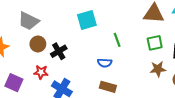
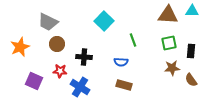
cyan square: (87, 20) -> (104, 21), turned -30
black cross: (59, 51) -> (84, 57), moved, turned 35

